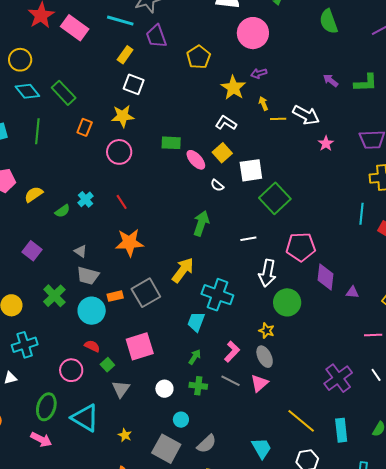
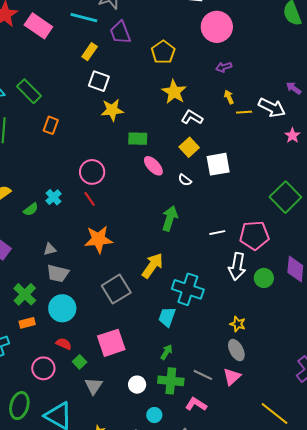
purple arrow: (331, 80) -> (294, 88), moved
yellow star: (233, 88) -> (174, 92), moved
yellow star: (123, 116) -> (112, 110), moved
pink circle: (119, 152) -> (92, 172), moved
pink ellipse: (196, 160) -> (153, 166), moved
green square: (275, 198) -> (285, 197), moved
pink pentagon: (301, 247) -> (254, 235), moved
gray triangle: (81, 251) -> (50, 249), turned -48
orange rectangle: (115, 296) -> (27, 323), moved
green circle: (287, 302) -> (264, 278), moved, size x0.7
pink L-shape: (232, 352) -> (196, 404), moved, turned -100
green cross: (198, 386) -> (171, 381), size x1.4

